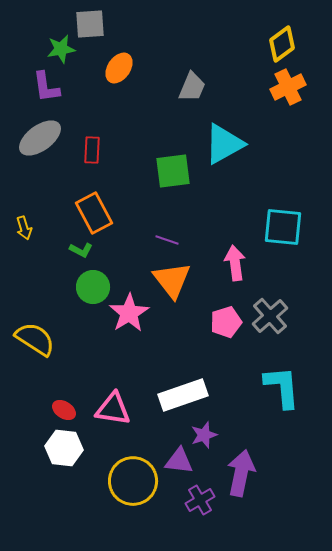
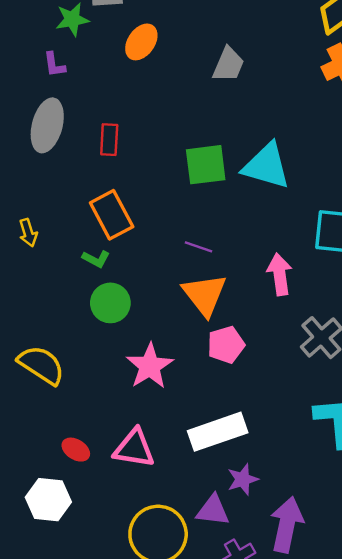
purple L-shape: (46, 87) -> (54, 65), size x0.7
gray ellipse: (40, 138) -> (47, 125), turned -39
cyan triangle: (224, 144) -> (266, 166), moved, turned 45
pink star: (129, 313) -> (150, 366), moved
pink pentagon: (226, 322) -> (226, 345), moved
white hexagon: (64, 448) -> (48, 500), moved

